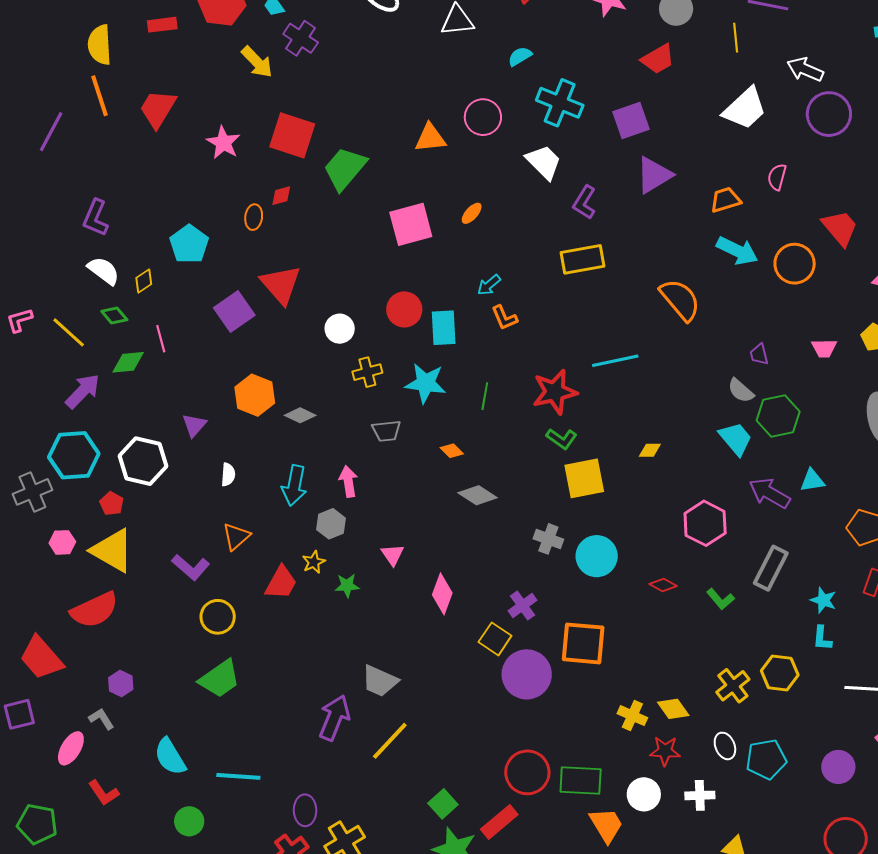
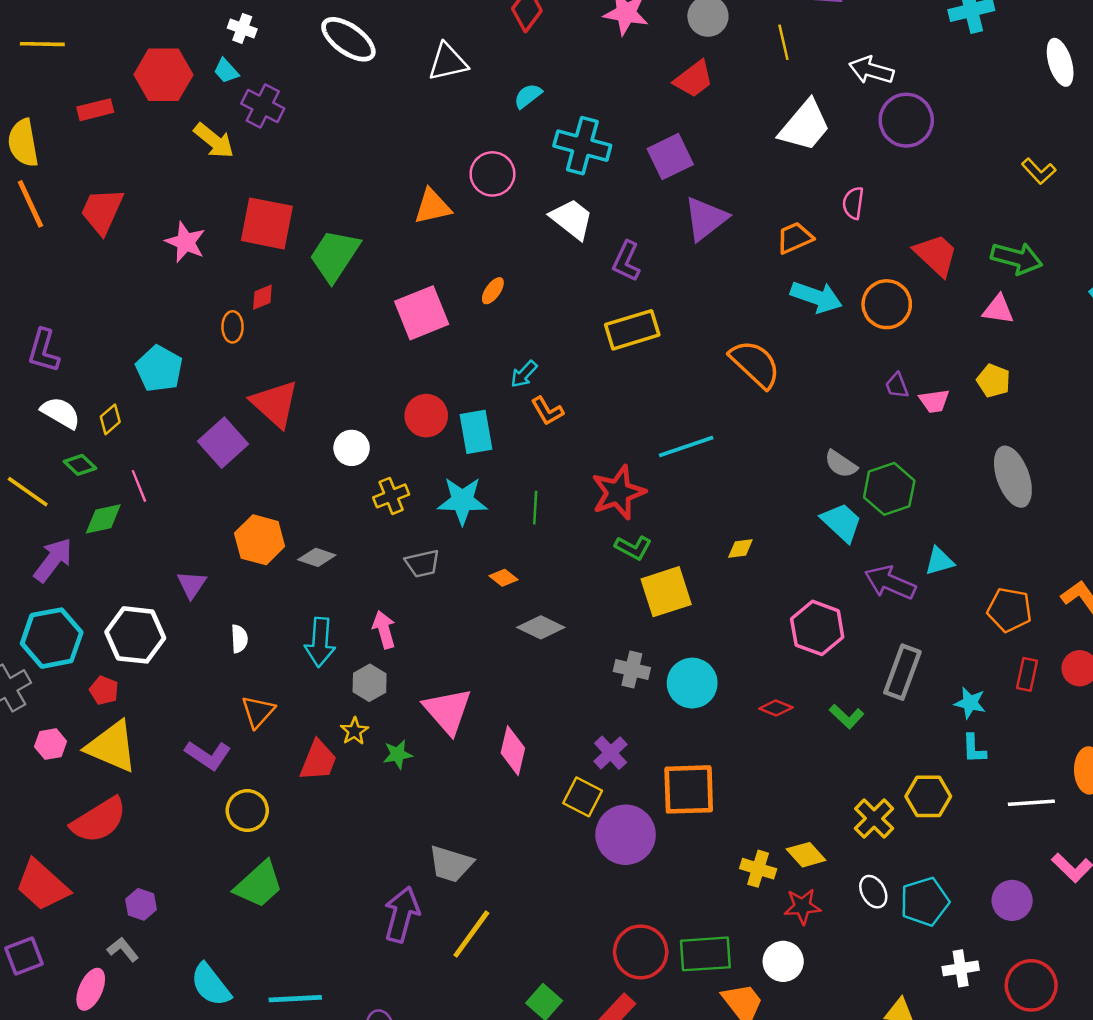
purple trapezoid: (759, 354) -> (897, 386), moved
pink triangle: (393, 555) -> (448, 711), size x1.8
white cross: (700, 795) -> (961, 968), moved

